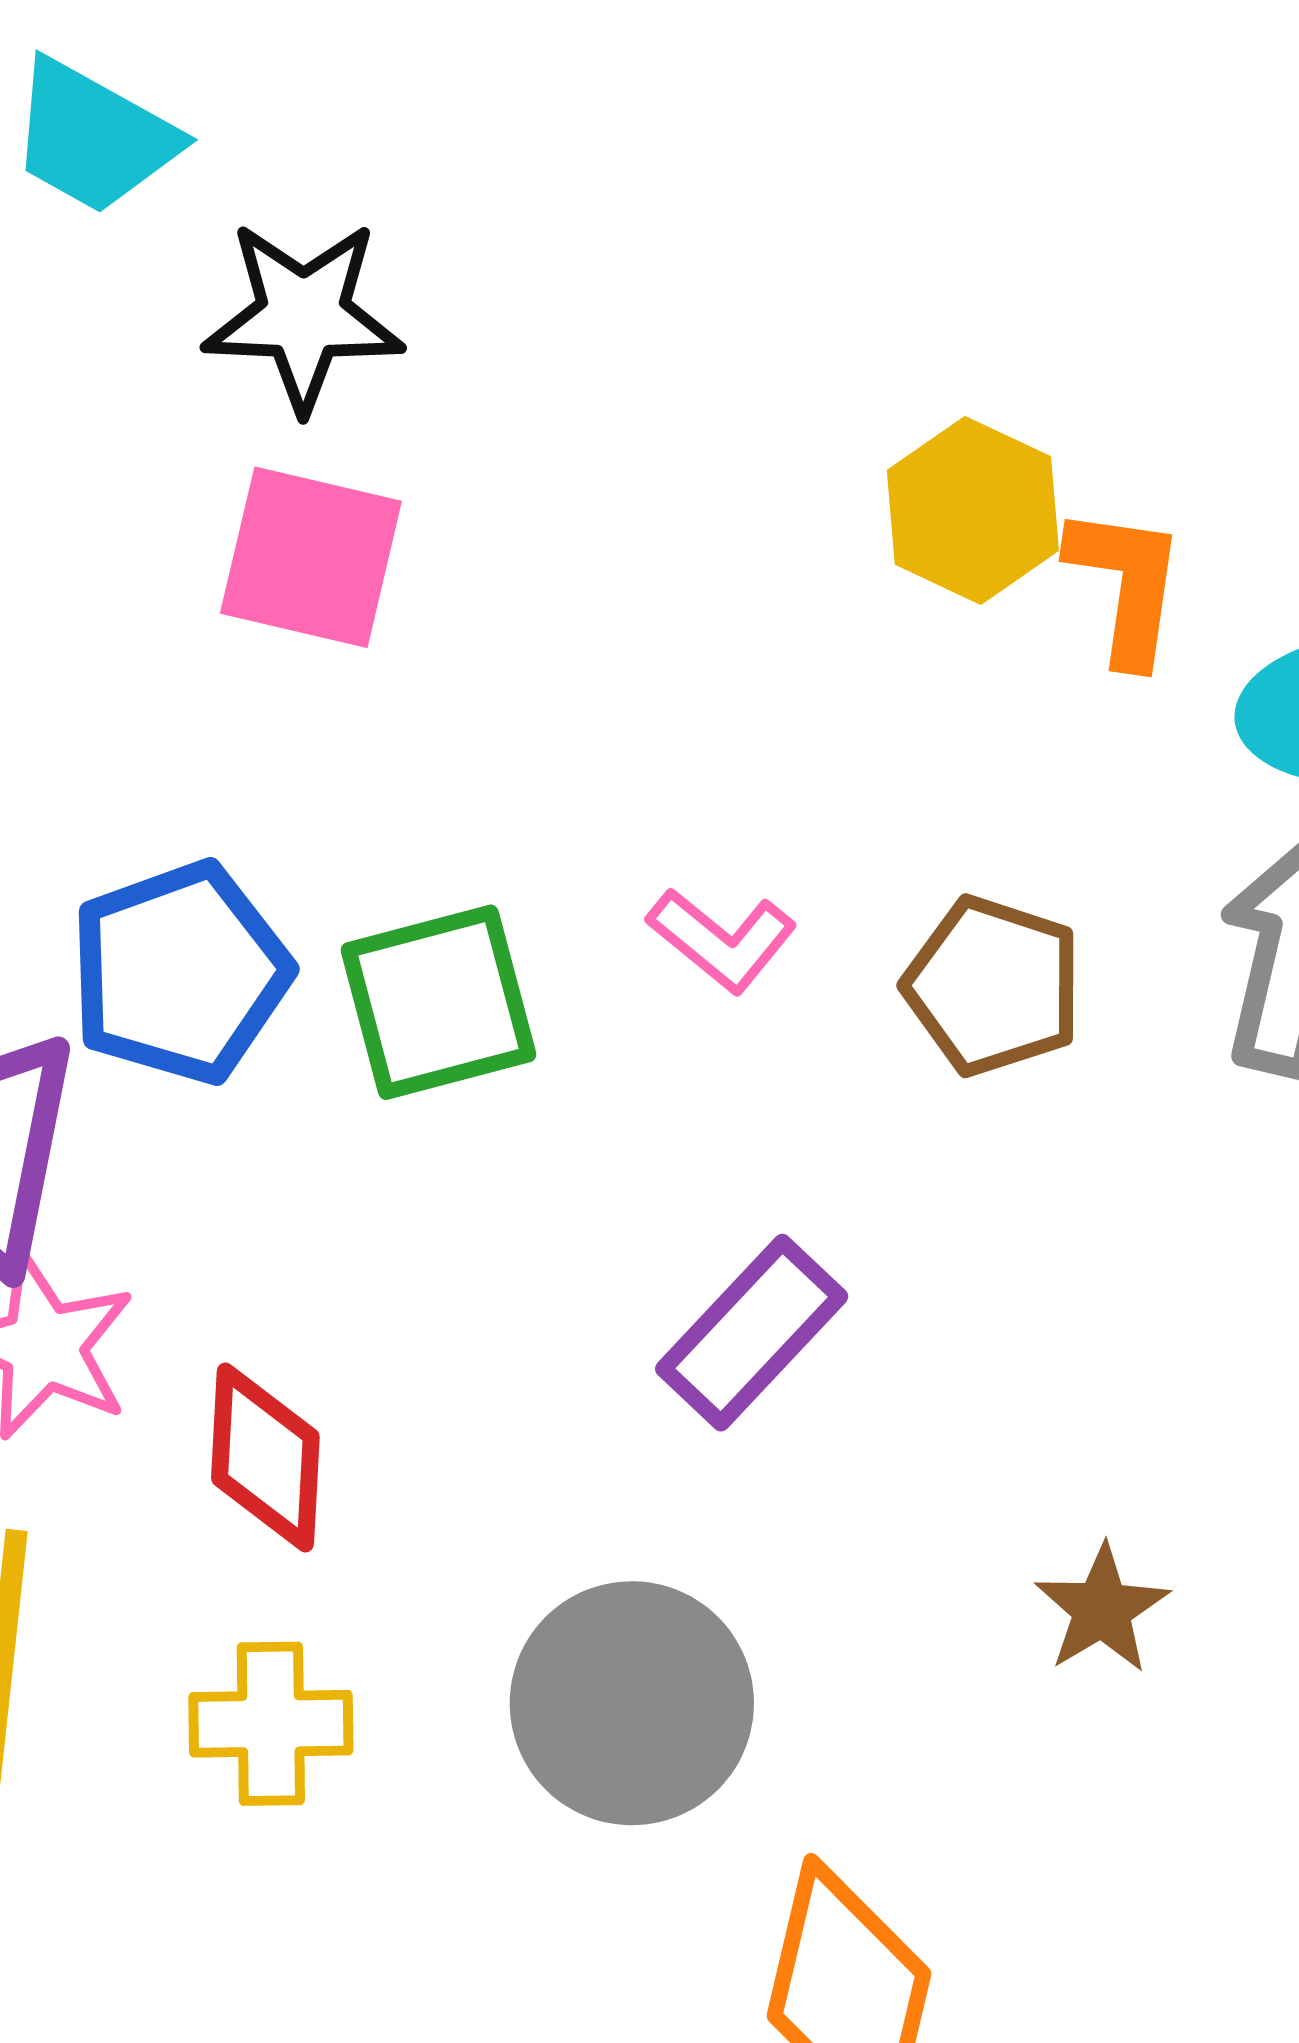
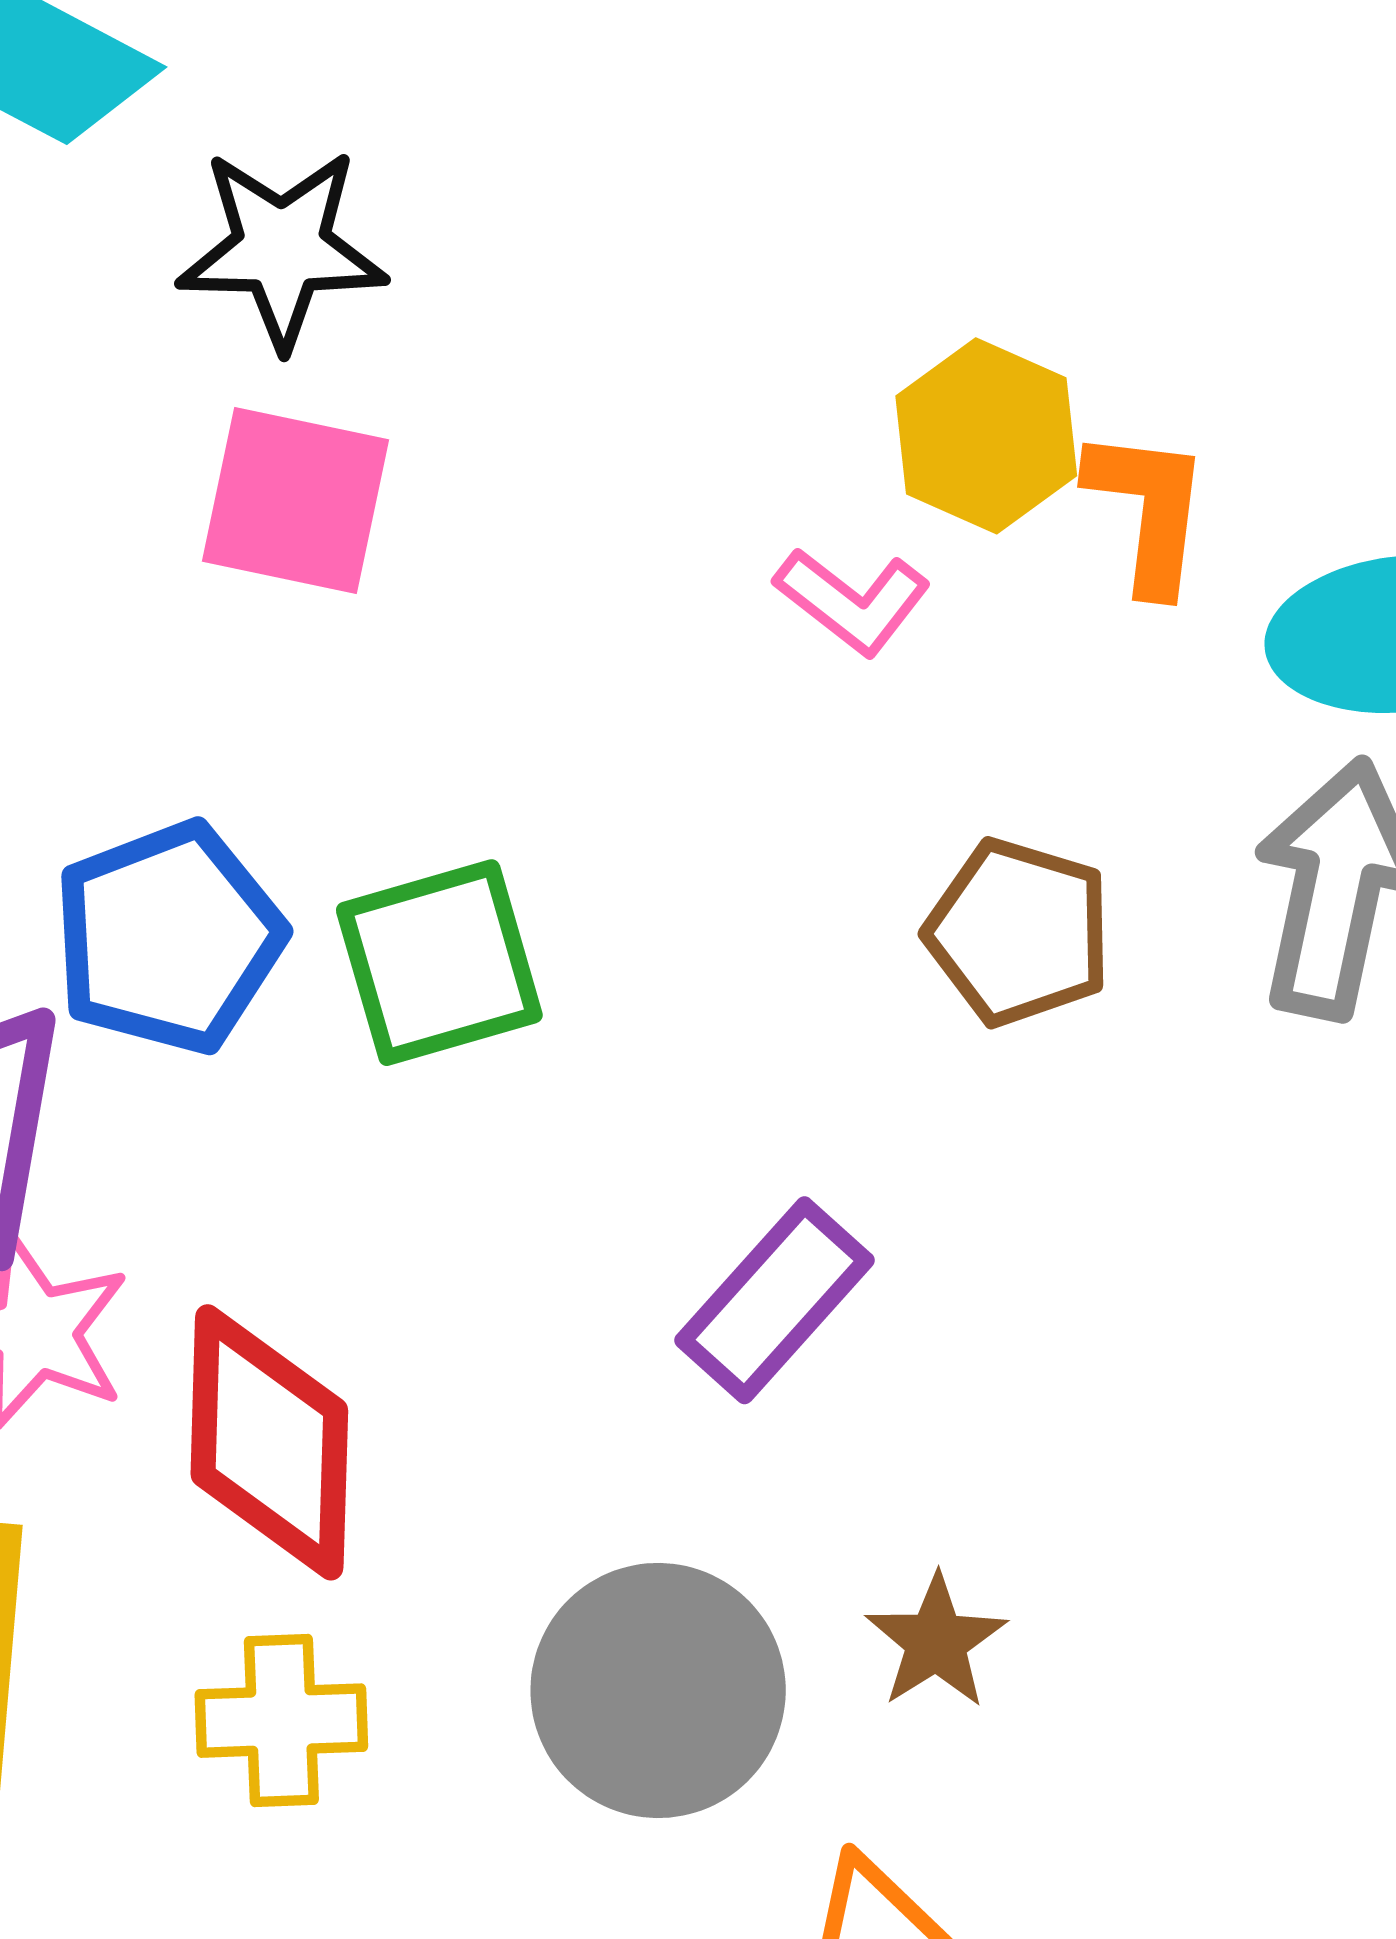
pink L-shape: (722, 940) -> (853, 601), moved
red diamond: (265, 1457) -> (269, 1442), size x1.4
brown star: (1102, 1609) -> (936, 1641), moved

